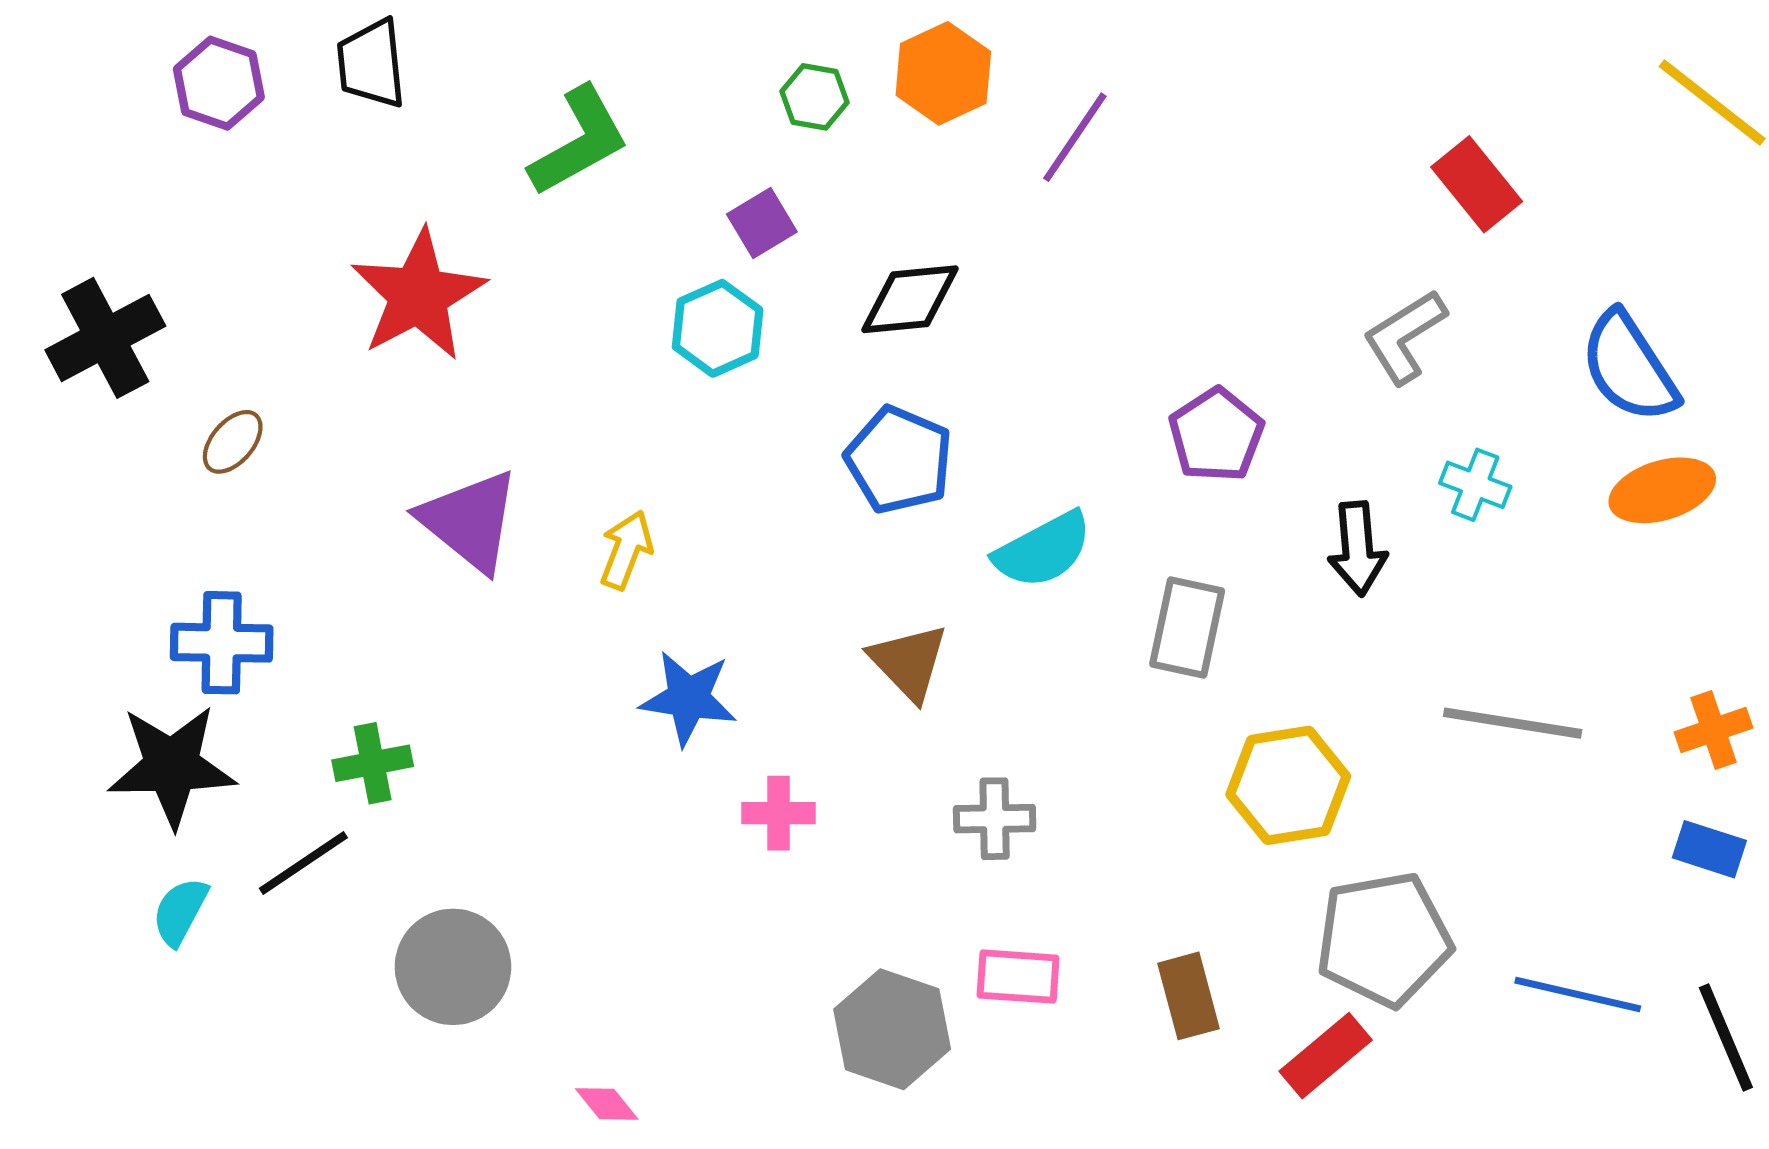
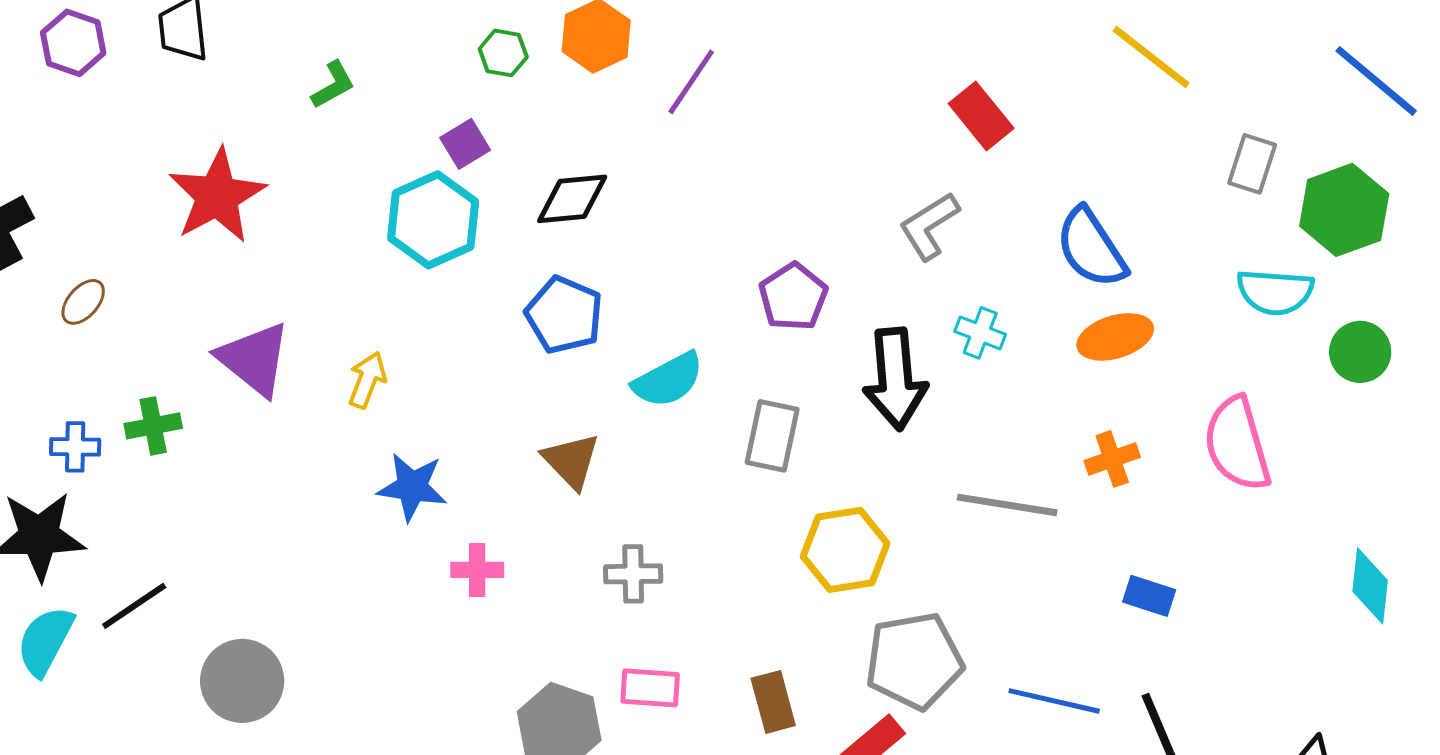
green L-shape: (579, 141) -> (333, 85), size x0.6
cyan hexagon: (718, 328) -> (433, 220), size x1.4
black arrow: (1357, 549) -> (895, 379), size x1.5
blue cross: (222, 643) -> (75, 447), size x0.7
orange cross: (1713, 730) -> (1112, 459), moved
green cross: (373, 763) -> (153, 426), moved
cyan semicircle: (180, 911) -> (45, 641), size x1.4

